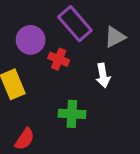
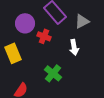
green cross: (72, 114) -> (53, 73), turned 36

